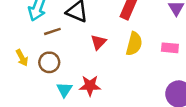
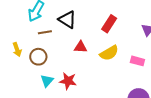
red triangle: (98, 42) -> (81, 47), turned 40
yellow semicircle: (134, 44) -> (109, 53), turned 36

